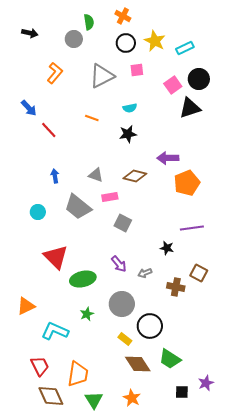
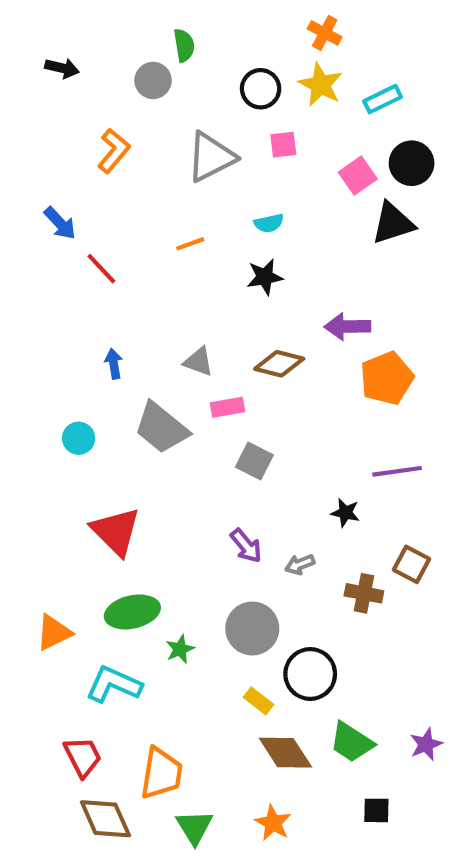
orange cross: (123, 16) -> (325, 33), moved
orange line: (92, 118) -> (190, 244), turned -40
green ellipse: (83, 279) -> (132, 612), moved
purple star: (206, 383) -> (426, 744), moved

